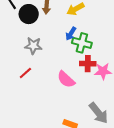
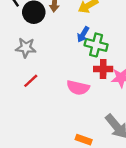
gray star: (33, 46) -> (26, 48), moved
pink semicircle: (66, 79) -> (78, 88), turned -30

